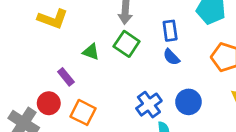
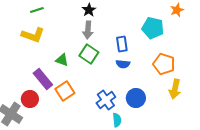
blue semicircle: (171, 57) -> (123, 64), turned -40
purple rectangle: (66, 77) -> (43, 79), size x1.5
orange square: (83, 112) -> (65, 91), moved, turned 30

